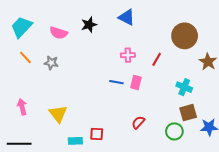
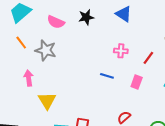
gray star: (51, 63) -> (46, 50), size x1.5
pink rectangle: (136, 83) -> (137, 82), moved
pink arrow: (22, 107) -> (29, 78), moved

